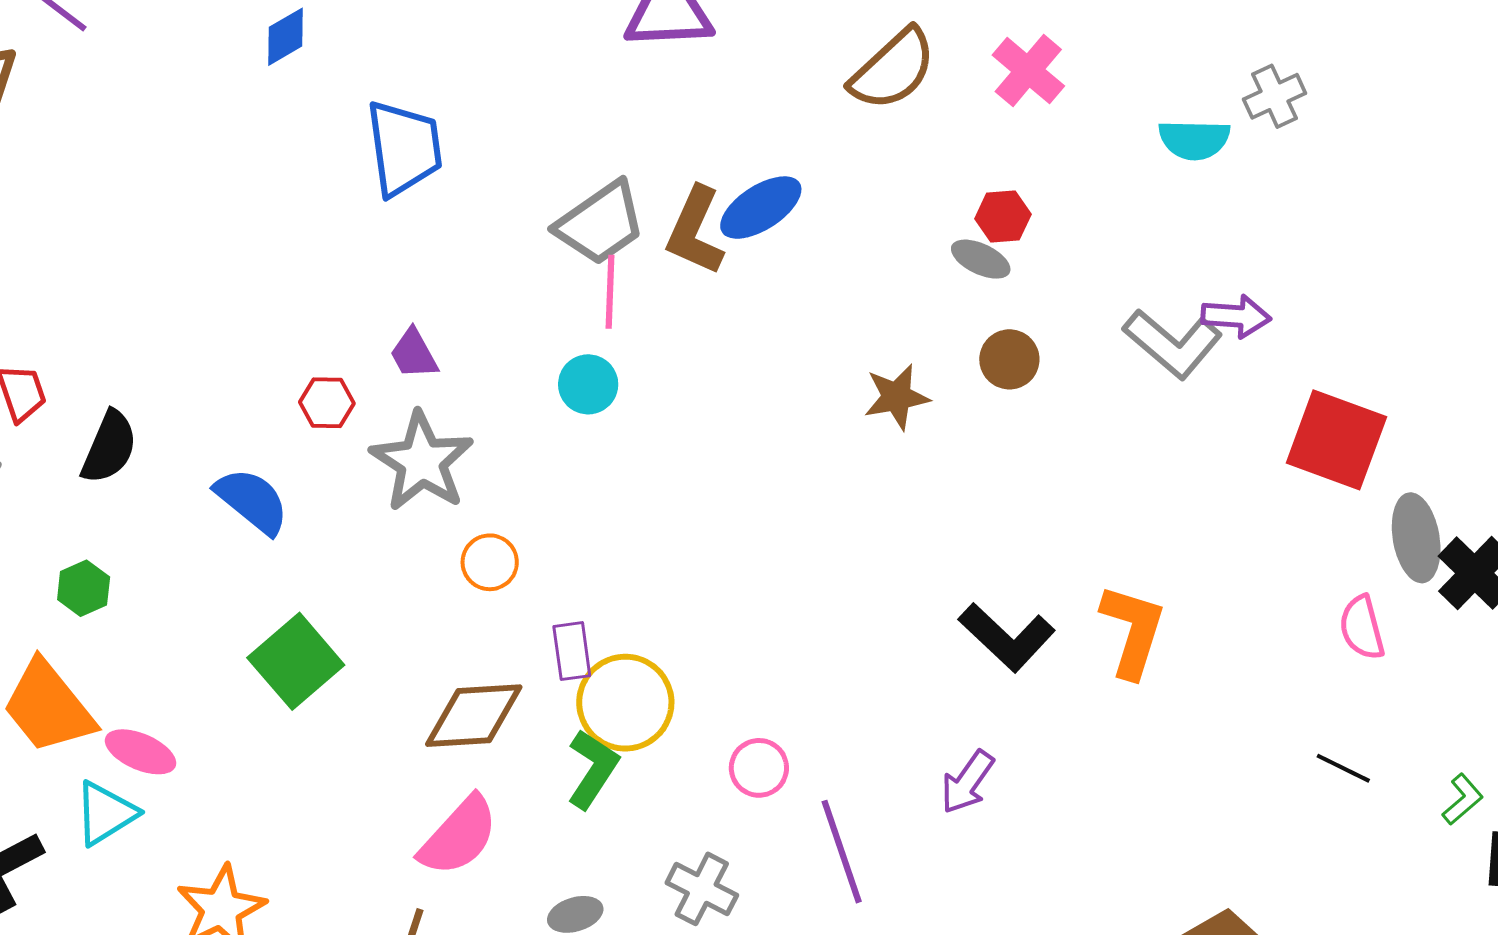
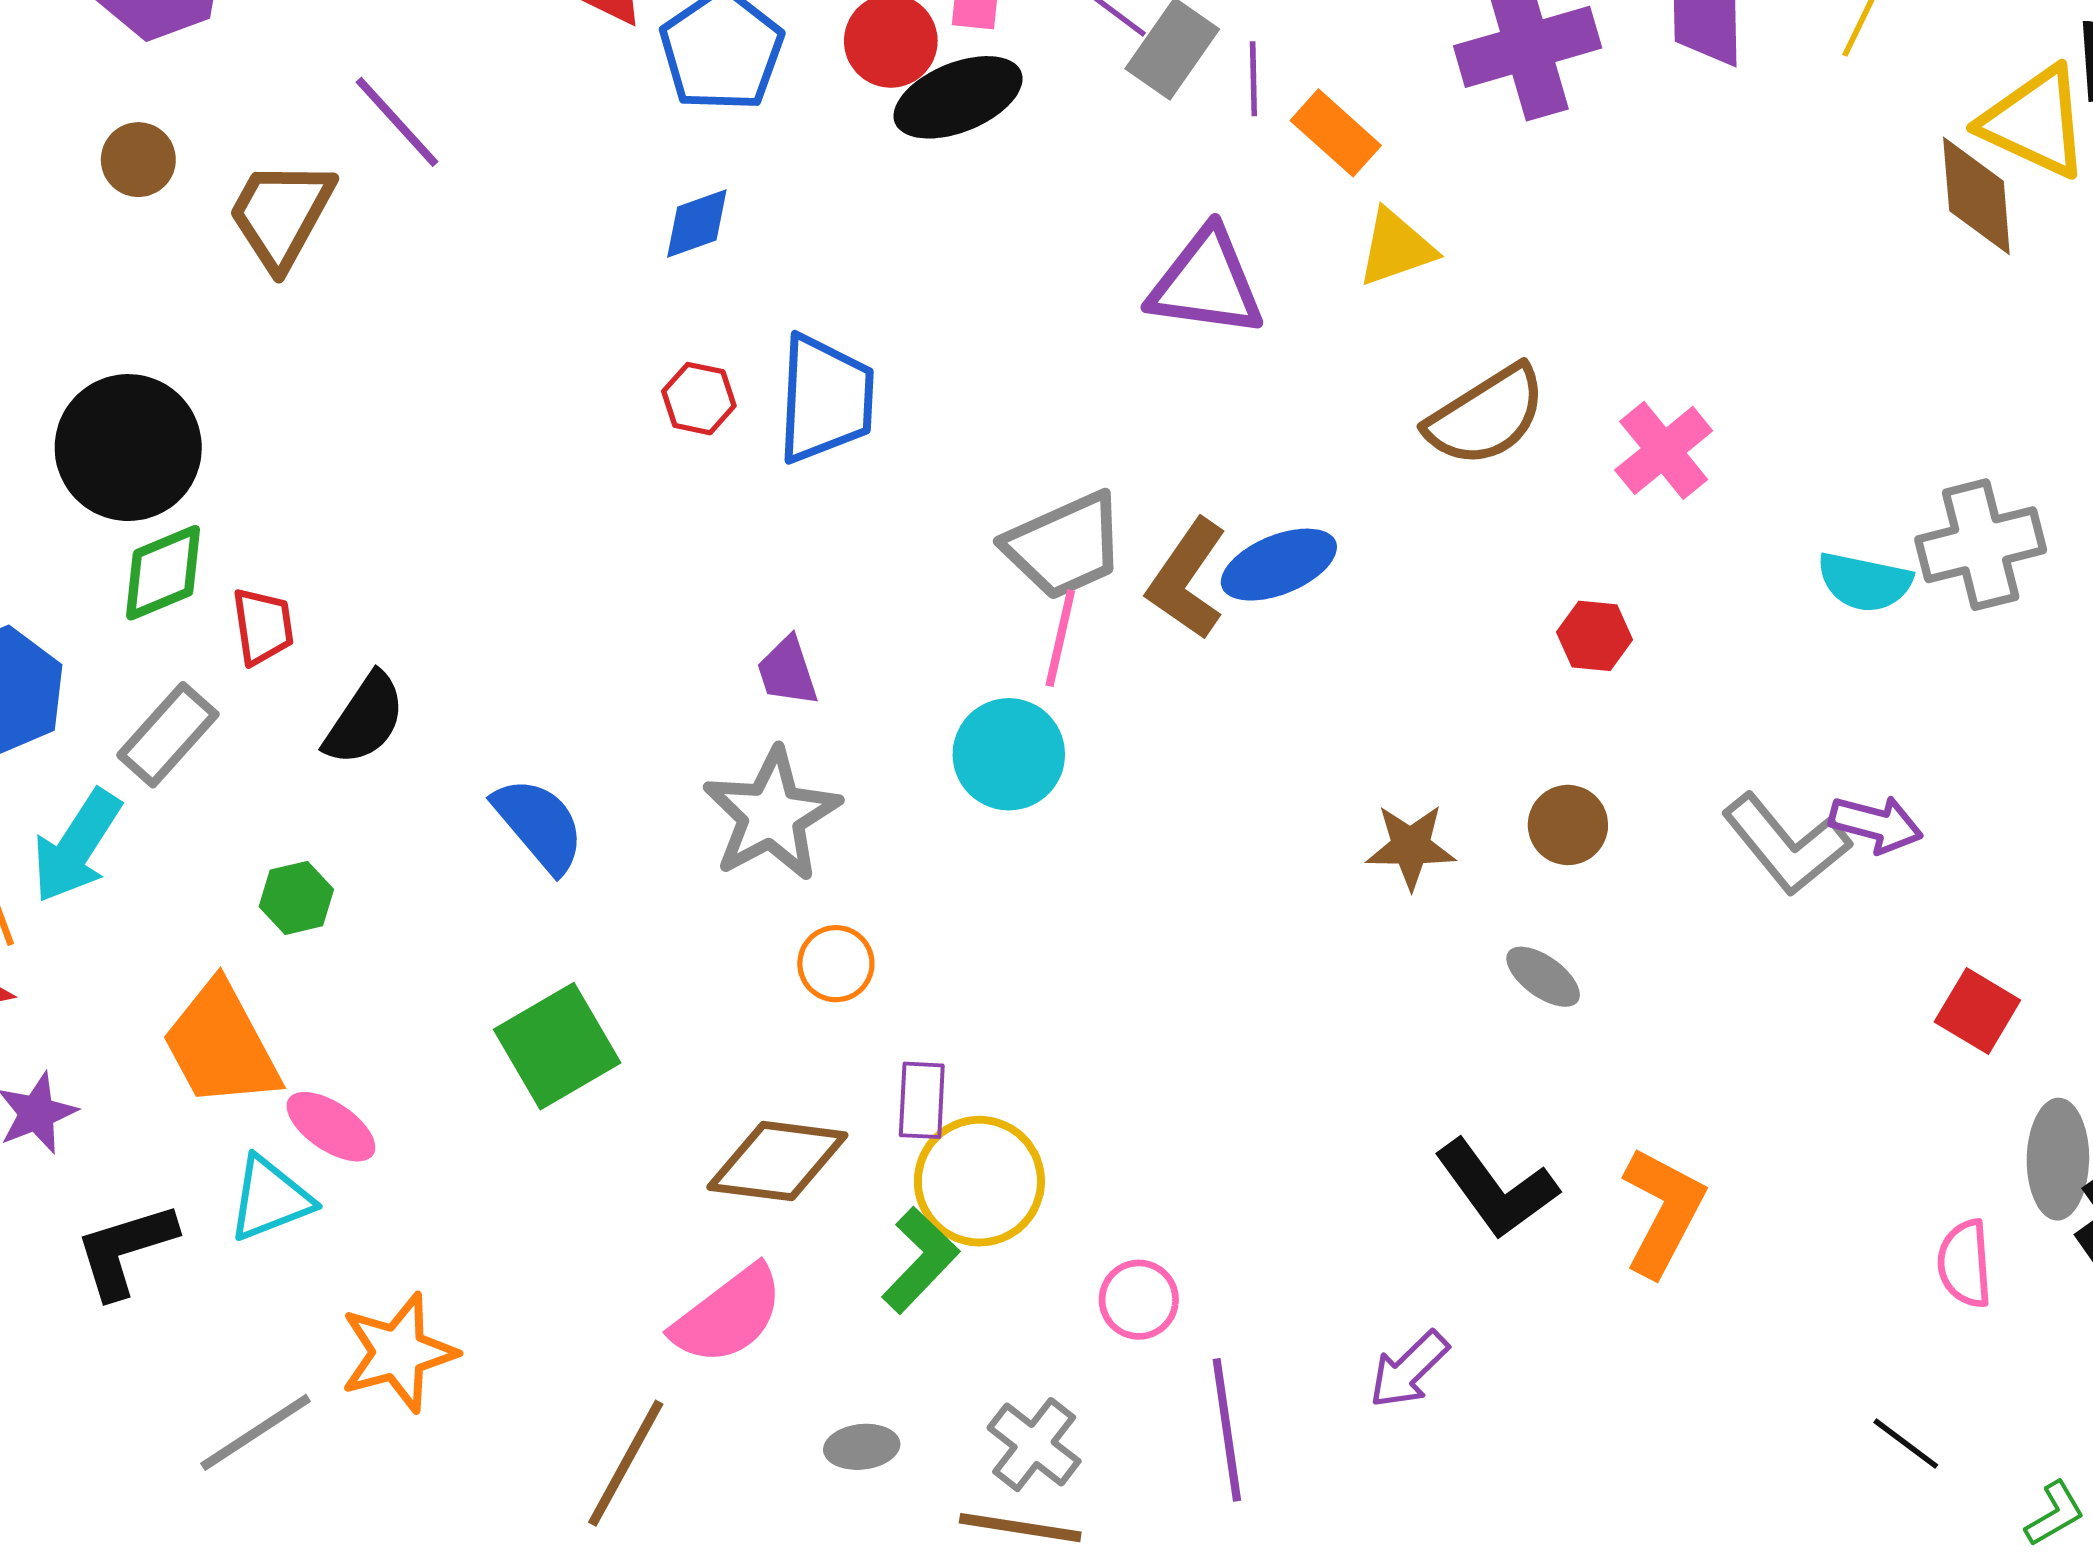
gray cross: (1275, 96) -> (1981, 545), size x1.5
gray ellipse: (981, 259) -> (1543, 977), moved
cyan circle: (588, 384) -> (1009, 754), size x1.4
red hexagon: (327, 403) -> (699, 399), moved
red square: (1336, 440) -> (1977, 1011), size x0.6

